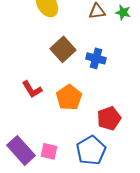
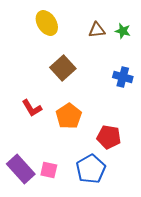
blue cross: (96, 58) -> (123, 77), moved
red pentagon: (109, 118) -> (109, 137), turned 30

